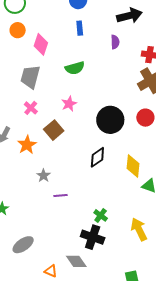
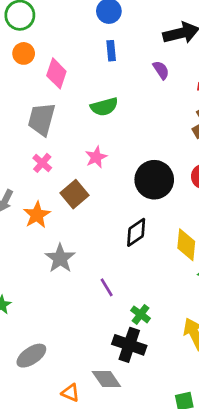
purple semicircle: (115, 42) -> (161, 70), turned -32
gray star: (43, 176) -> (60, 258), size x1.5
purple line: (61, 195) -> (107, 287), moved, turned 64

